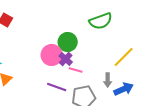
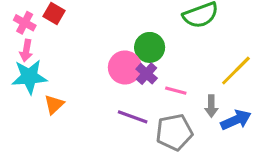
pink line: (76, 70) -> (176, 91), moved

